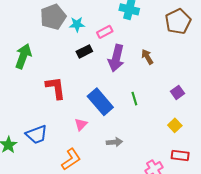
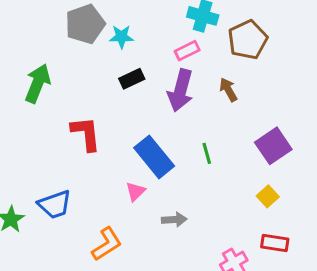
brown pentagon: (178, 21) -> (248, 40), moved
pink rectangle: (105, 32) -> (187, 51), moved
purple square: (178, 92) -> (273, 146), size x1.6
pink triangle: (81, 124) -> (135, 191), moved

